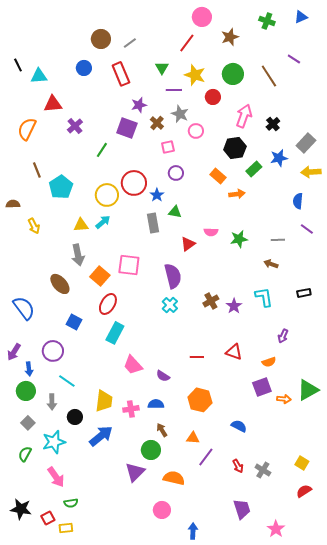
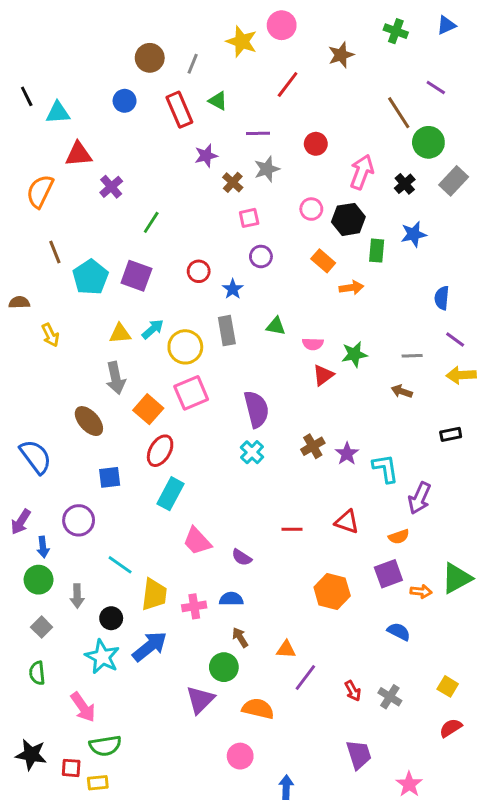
pink circle: (202, 17) -> (282, 25), moved
gray line: (130, 43) -> (193, 64), turned -32
red line: (187, 43) -> (288, 85), moved
green triangle: (162, 68) -> (218, 101), moved, turned -32
green circle: (233, 74) -> (428, 142), moved
yellow star: (195, 75) -> (242, 42), moved
gray star: (180, 114) -> (267, 169), turned 30
purple square: (127, 128) -> (136, 276), moved
pink circle: (196, 131) -> (311, 209), moved
gray rectangle: (306, 143) -> (454, 181), moved
green rectangle: (254, 169) -> (377, 251), turned -42
yellow arrow: (311, 172) -> (461, 375), moved
red circle: (134, 183) -> (199, 271), size x0.6
yellow circle: (107, 195) -> (185, 347), moved
green triangle: (175, 212) -> (276, 326), moved
red triangle: (188, 244) -> (323, 375), moved
pink square: (129, 265) -> (191, 393), turned -30
cyan L-shape: (264, 297) -> (385, 468), moved
blue square: (74, 322) -> (110, 477), turned -35
purple arrow: (283, 336) -> (420, 498), size x1.5
cyan line: (67, 381) -> (120, 565), moved
orange hexagon: (200, 400) -> (332, 592), moved
blue semicircle: (239, 426) -> (399, 632), moved
cyan star: (54, 442) -> (102, 657), moved, turned -30
green semicircle: (25, 454) -> (37, 673), turned -35
green semicircle: (71, 503) -> (105, 746), size x1.5
red square: (48, 518) -> (71, 768), turned 32

